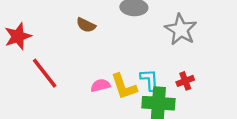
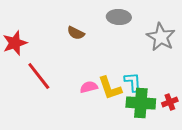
red cross: (185, 81) -> (170, 102), moved

